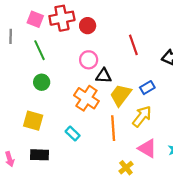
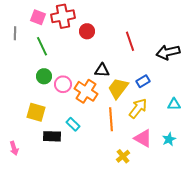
red circle: (88, 26) -> (87, 31), moved
pink circle: (89, 60) -> (63, 84), moved
black rectangle: (39, 155) -> (52, 136), moved

